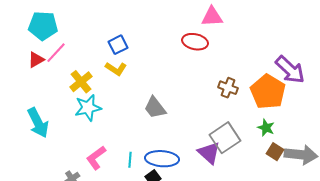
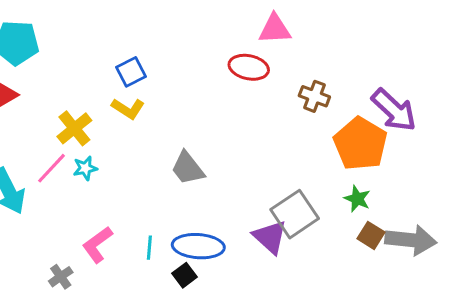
pink line: (56, 53) -> (52, 168), moved
brown cross: (228, 88) -> (314, 96), moved
cyan star: (88, 108) -> (85, 168), size x0.6

